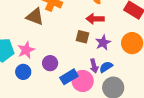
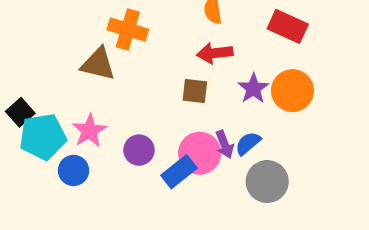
purple star: (103, 43) -> (253, 88), moved
blue circle: (23, 72) -> (74, 170), moved
pink circle: (83, 81) -> (200, 153), moved

